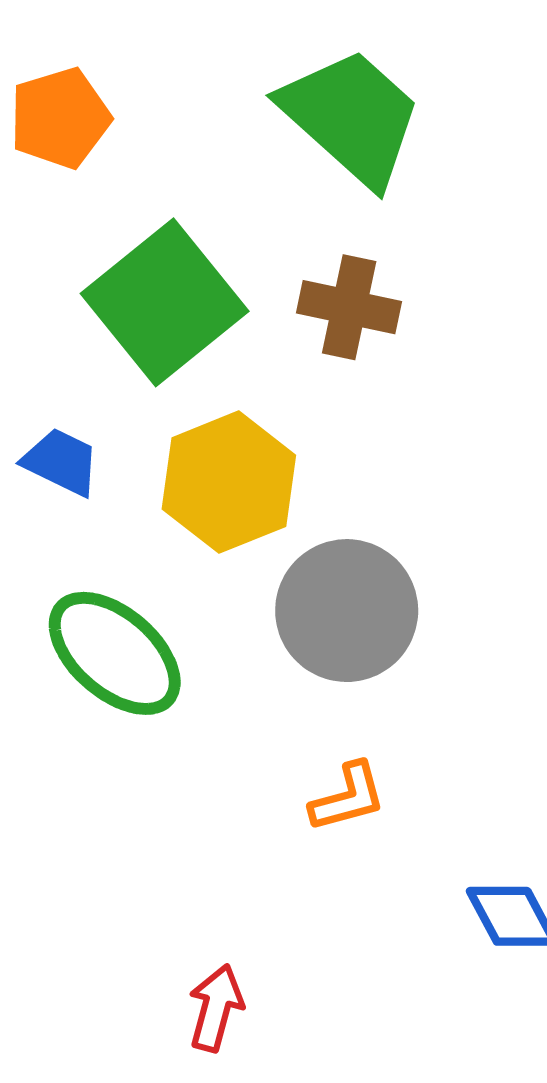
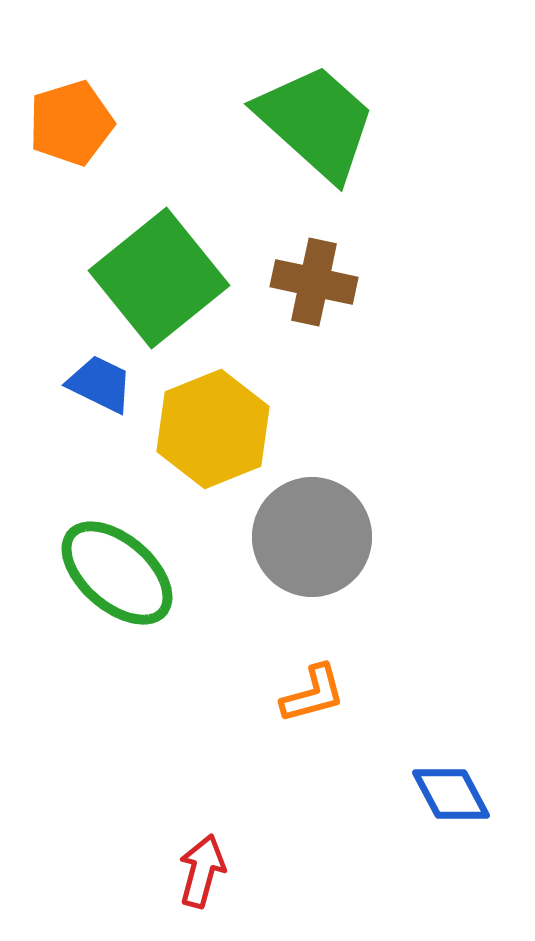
blue trapezoid: (61, 462) -> (100, 384), moved

